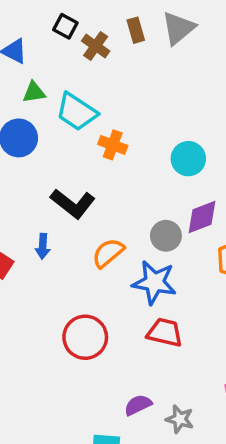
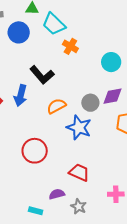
blue arrow: (43, 246) -> (21, 95), size x1.5
red trapezoid: (165, 332) -> (79, 173), moved

